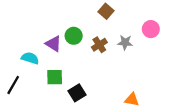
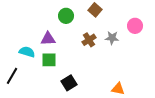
green circle: (74, 36) -> (66, 16), moved
purple triangle: (54, 44) -> (48, 39), turned -35
green square: (55, 77) -> (49, 60), moved

